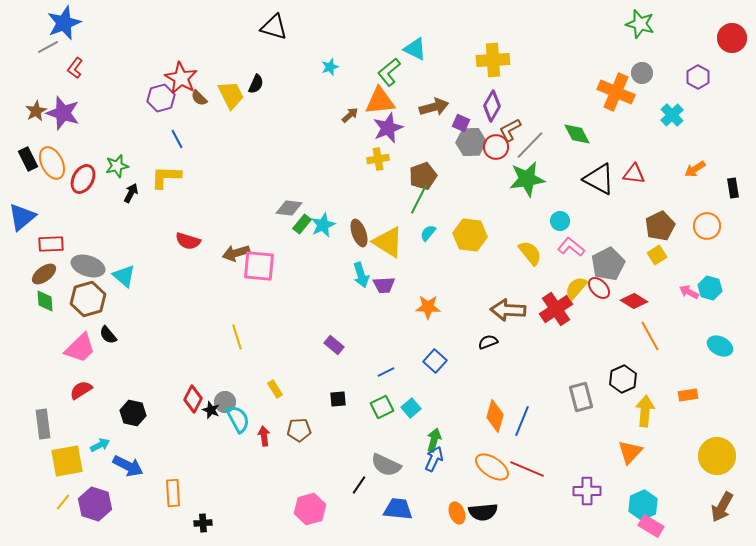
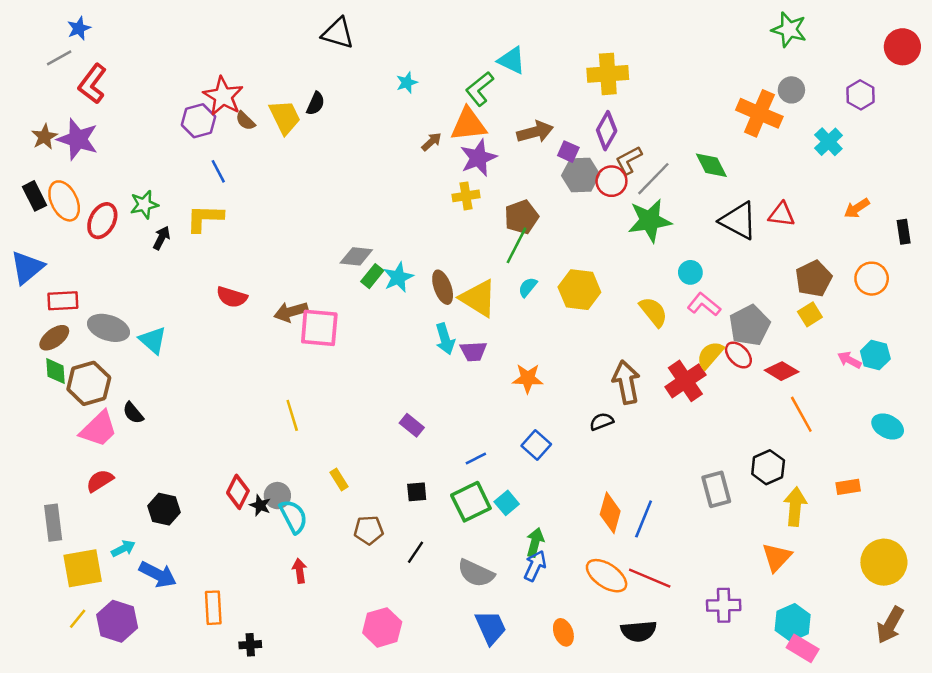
blue star: (64, 23) -> (79, 28), size x0.6
red L-shape: (75, 68) -> (92, 84), size x1.5
brown hexagon: (88, 299) -> (89, 383), moved
brown arrow: (508, 310) -> (626, 382), turned 76
green square: (382, 407) -> (471, 502), size x1.4
red arrow: (264, 436) -> (300, 571), moved
black line: (359, 485) -> (415, 552), moved
blue trapezoid: (398, 509) -> (491, 627), turned 60
black semicircle: (483, 512) -> (639, 631), moved

